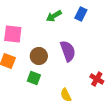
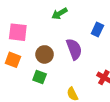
blue rectangle: (81, 14) -> (97, 29), moved

